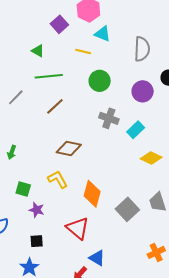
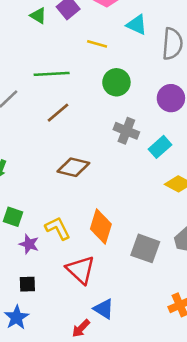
cyan triangle: (103, 34) -> (137, 25), moved
green triangle: (38, 51) -> (38, 16), moved
yellow L-shape: (58, 179) -> (58, 228), moved
gray square: (127, 209) -> (145, 248), turned -30

